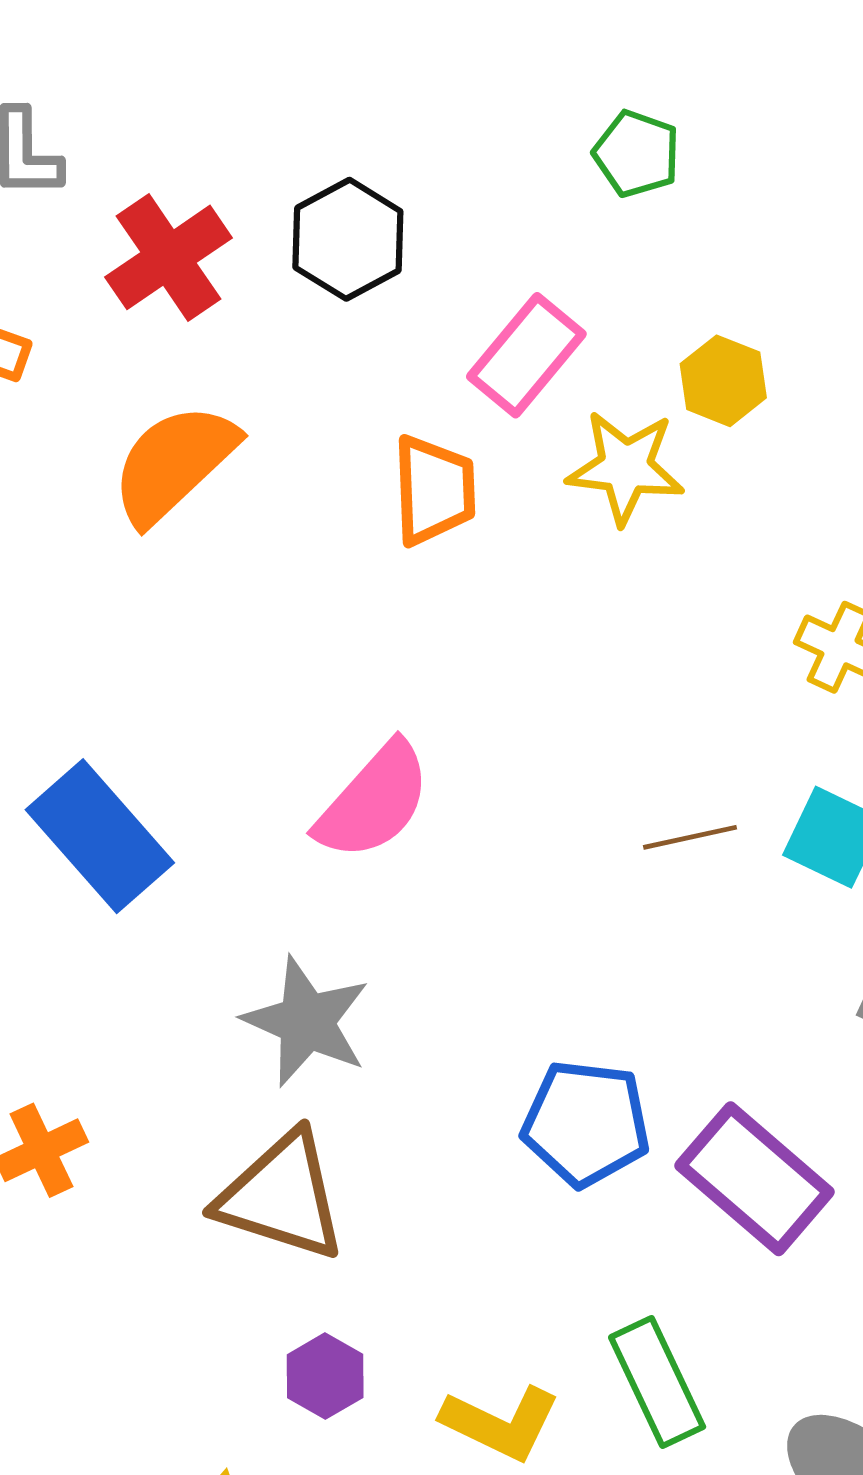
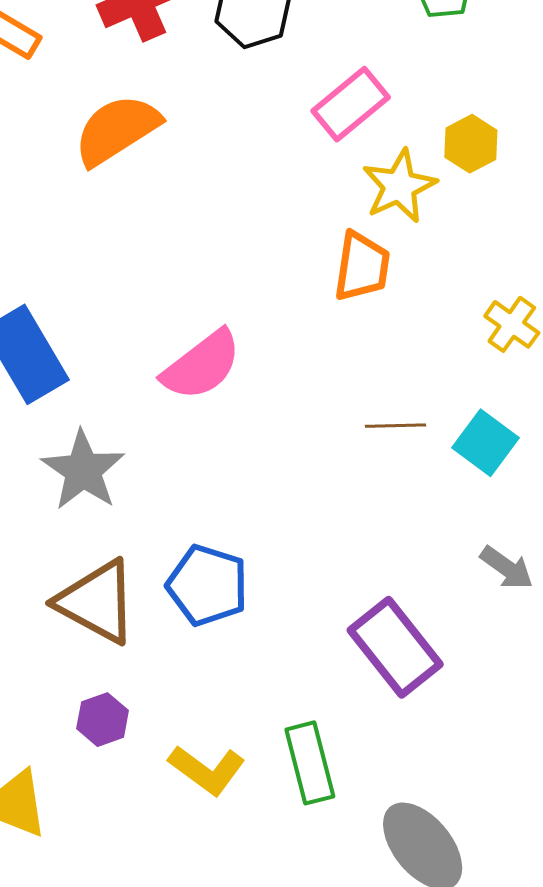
yellow star: (626, 467) -> (399, 186), turned 30
orange trapezoid: (434, 490) -> (362, 267), moved
gray star: (306, 1022) -> (83, 470), moved
blue pentagon: (586, 1123) -> (207, 585), moved

